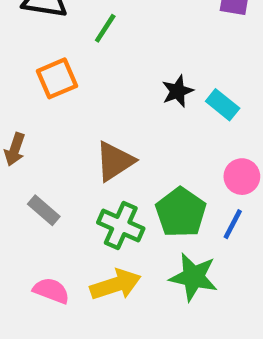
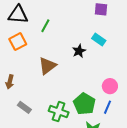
orange square: (57, 78) -> (18, 42), moved
cyan rectangle: (223, 105) -> (99, 39), moved
brown triangle: (115, 161) -> (47, 66), moved

